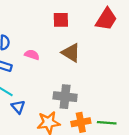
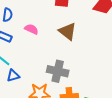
blue triangle: (18, 107) -> (13, 76), turned 48

